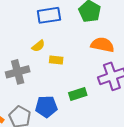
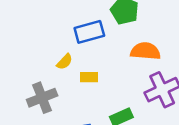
blue rectangle: (49, 15) -> (89, 32), moved

